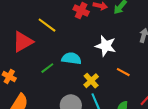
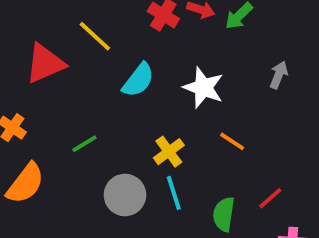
cyan semicircle: (71, 58) -> (138, 80), moved, turned 114
green line: (47, 68) -> (84, 144), moved

